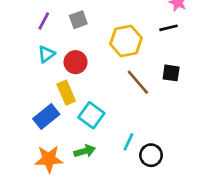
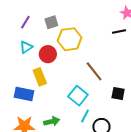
yellow hexagon: (126, 41) -> (70, 39), moved
black square: (171, 73) -> (118, 93), moved
cyan square: (91, 115) -> (78, 96), moved
blue rectangle: (46, 117) -> (24, 94), turned 48

